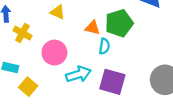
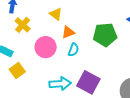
orange triangle: (93, 28) -> (68, 32), moved, turned -48
cyan semicircle: (104, 46) -> (73, 50), moved
cyan arrow: (78, 74) -> (60, 84), moved

